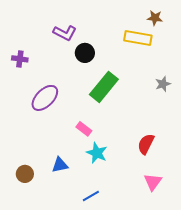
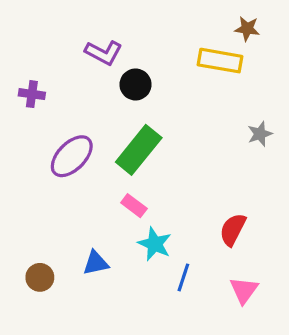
green rectangle: (104, 87) -> (139, 150), moved
blue line: (91, 196) -> (183, 277), moved, turned -42

